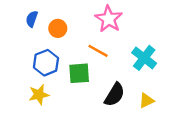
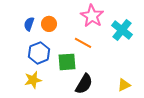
blue semicircle: (32, 19) -> (29, 24), moved
cyan cross: (144, 58) -> (122, 30), moved
black semicircle: (115, 95) -> (84, 84), moved

